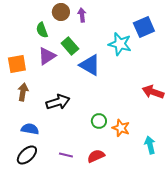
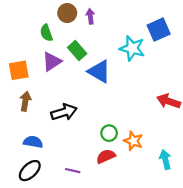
red semicircle: (96, 156) -> (106, 156), moved

